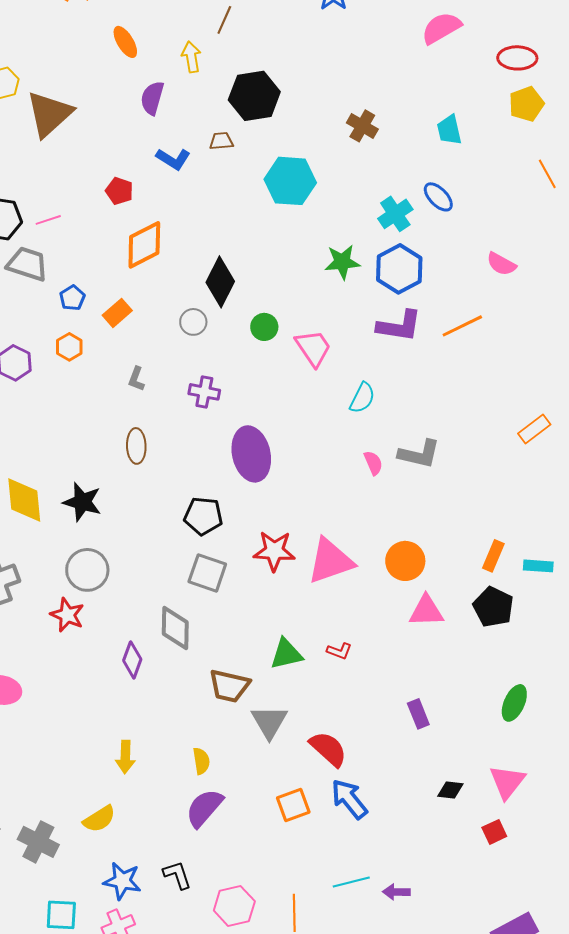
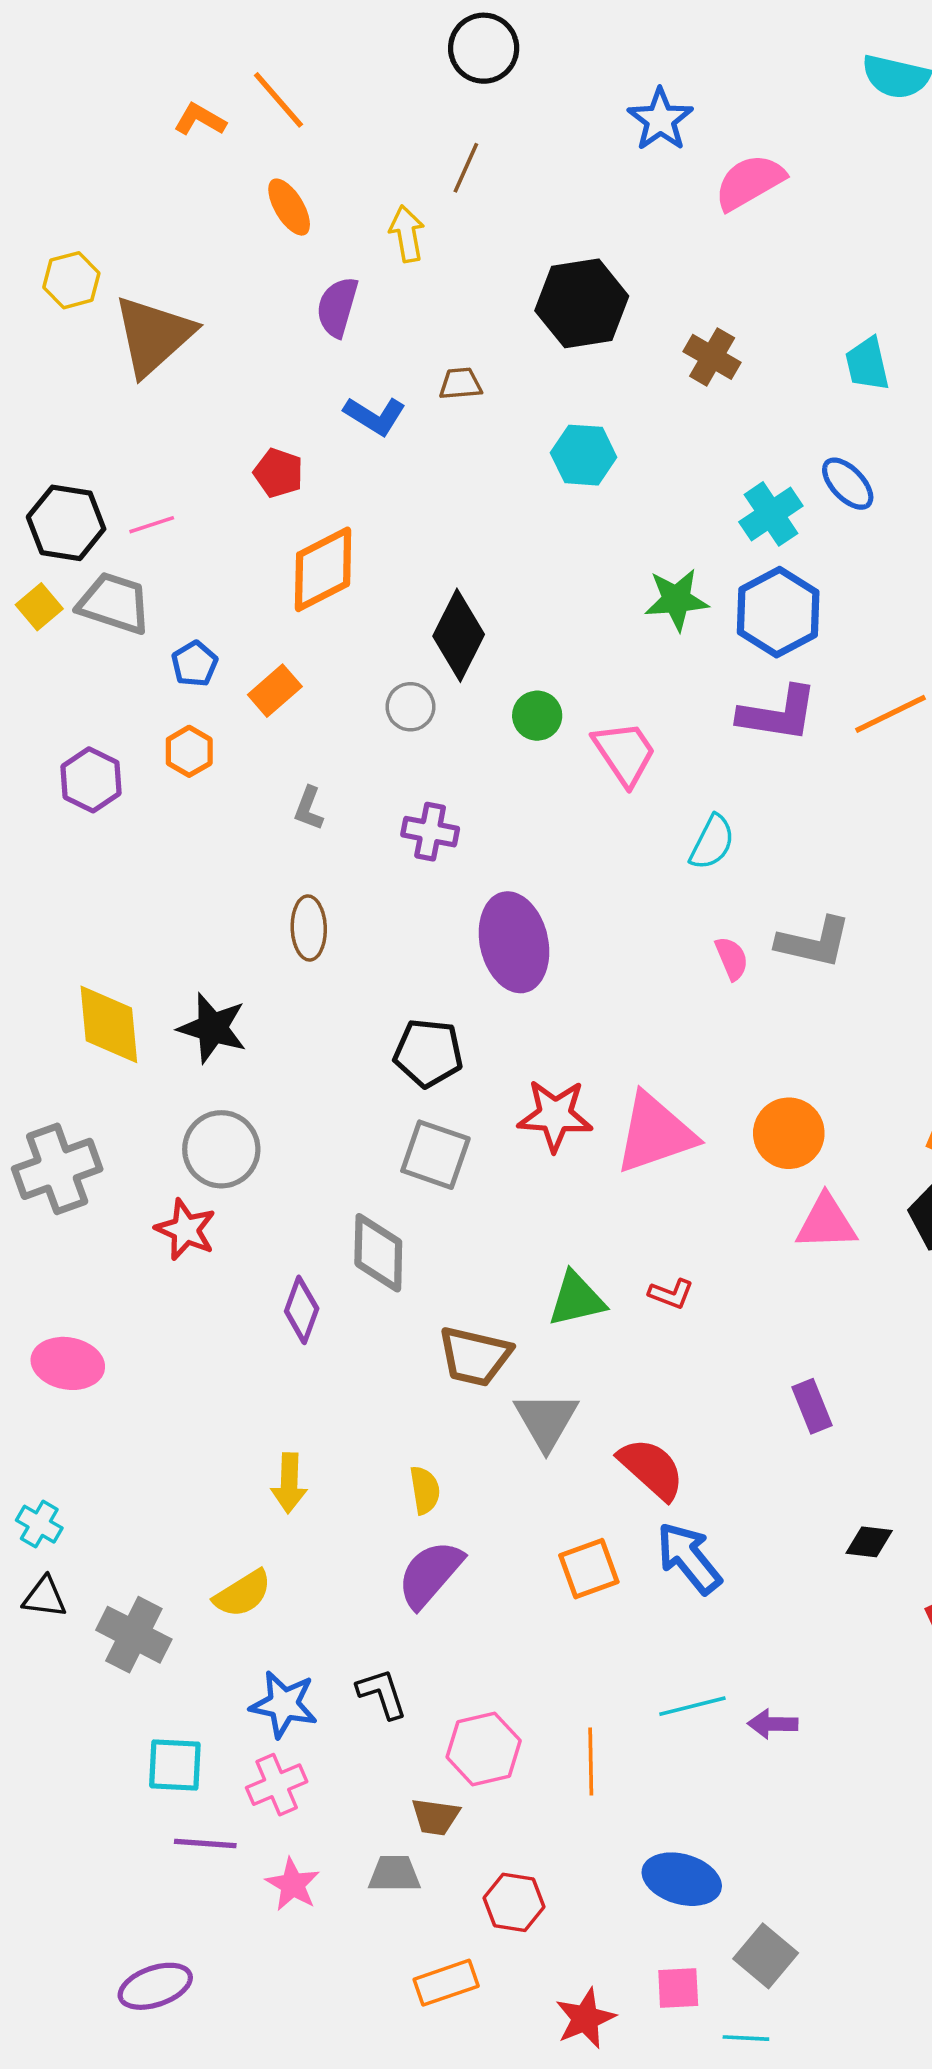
pink semicircle: (441, 28) -> (750, 182), moved
black hexagon: (254, 96) -> (582, 303), moved
cyan hexagon: (290, 181) -> (584, 455), size x0.7

